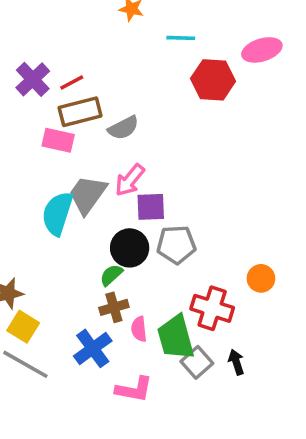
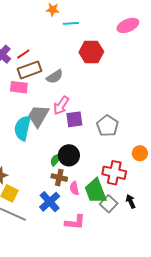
cyan line: (181, 38) -> (71, 23), moved
red hexagon: (213, 80) -> (91, 52), moved
gray pentagon: (176, 245) -> (107, 126), moved, turned -30
black circle: (130, 248) -> (69, 155), moved
brown cross: (114, 307) -> (59, 178), turned 35

